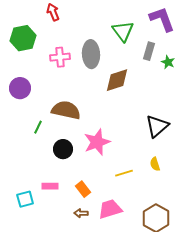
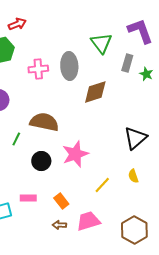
red arrow: (53, 12) -> (17, 24), moved, turned 90
yellow line: (124, 173) -> (102, 185), turned -30

